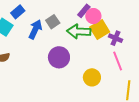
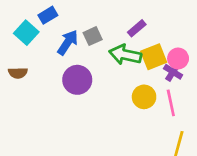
pink circle: (93, 16) -> (178, 58), moved
purple circle: (59, 57) -> (77, 80), moved
yellow circle: (92, 77) -> (144, 97), moved

